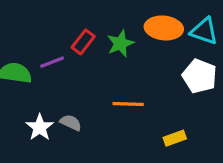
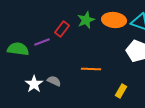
green star: (120, 43) -> (86, 20), moved
yellow rectangle: (175, 138) -> (121, 91), turned -40

